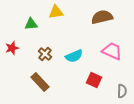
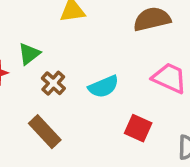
green triangle: (31, 24) -> (29, 54), moved, turned -32

